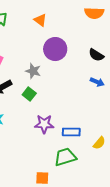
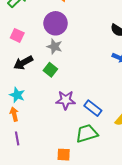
purple circle: (55, 49) -> (56, 23), moved
blue rectangle: (71, 132) -> (93, 108), turned 36

